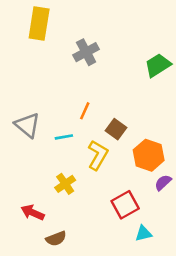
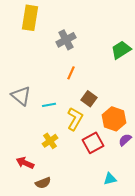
orange line: (85, 111) -> (71, 73), moved
red square: (125, 205) -> (93, 143), moved

